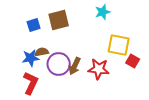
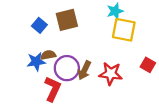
blue square: (34, 25) -> (39, 25), turned -32
yellow square: (119, 45) -> (124, 30), moved
red L-shape: (31, 83) -> (53, 89), moved

